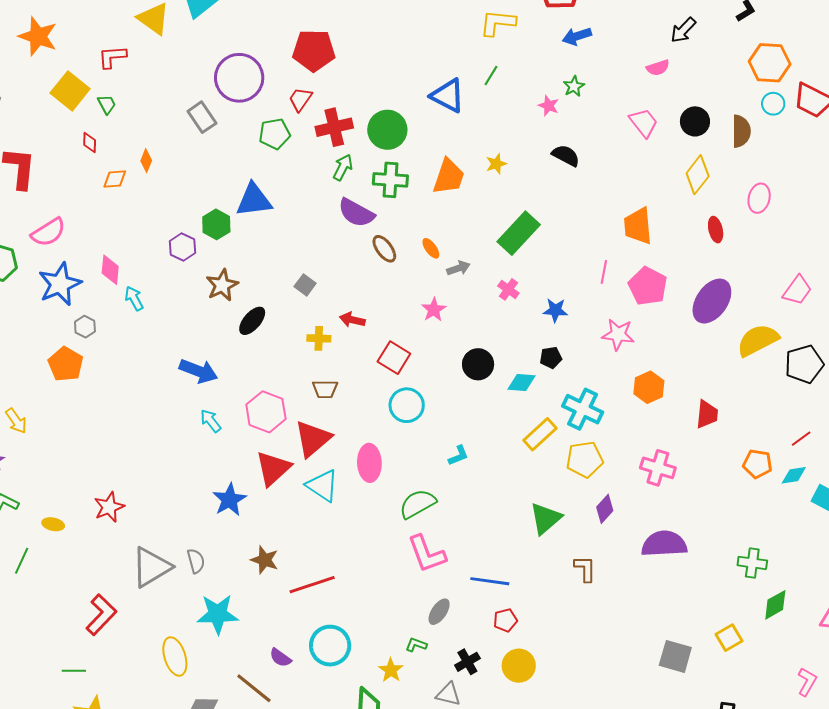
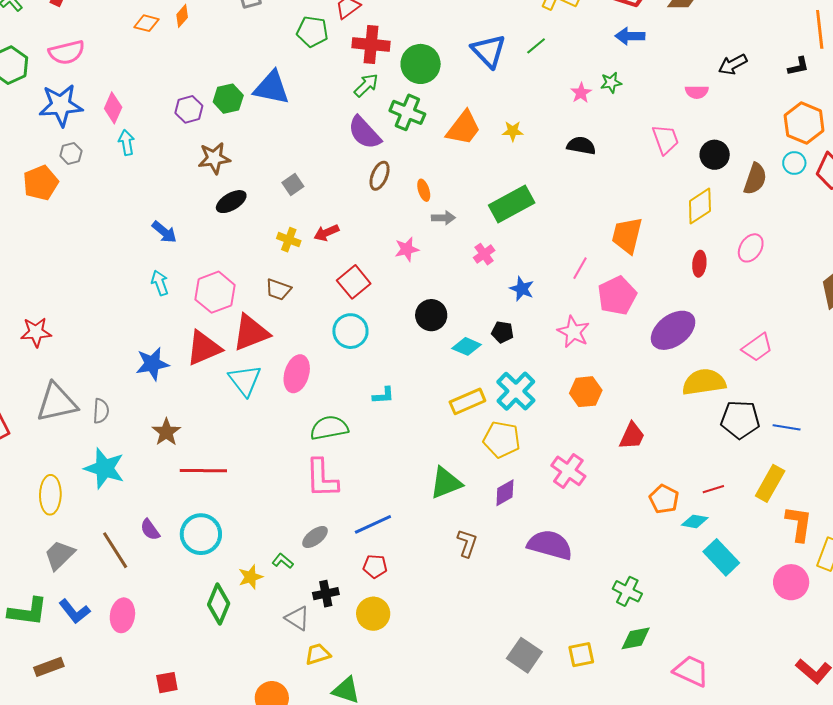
black semicircle: (566, 156) -> (581, 146), turned -36
brown ellipse: (384, 249) -> (380, 176), turned 40
red arrow: (352, 320) -> (326, 233), turned -55
blue arrow: (199, 371) -> (164, 232), size x0.7
blue line: (490, 581) -> (373, 524), turned -51

